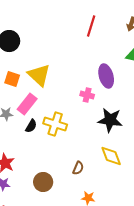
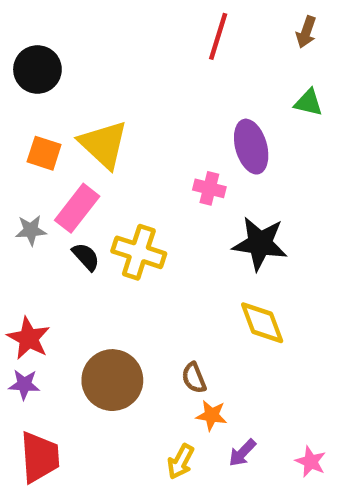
black semicircle: (31, 126) -> (86, 257), turned -72
brown semicircle: (78, 168) -> (194, 378), moved, turned 136
brown circle: (43, 182) -> (112, 380), size x1.4

